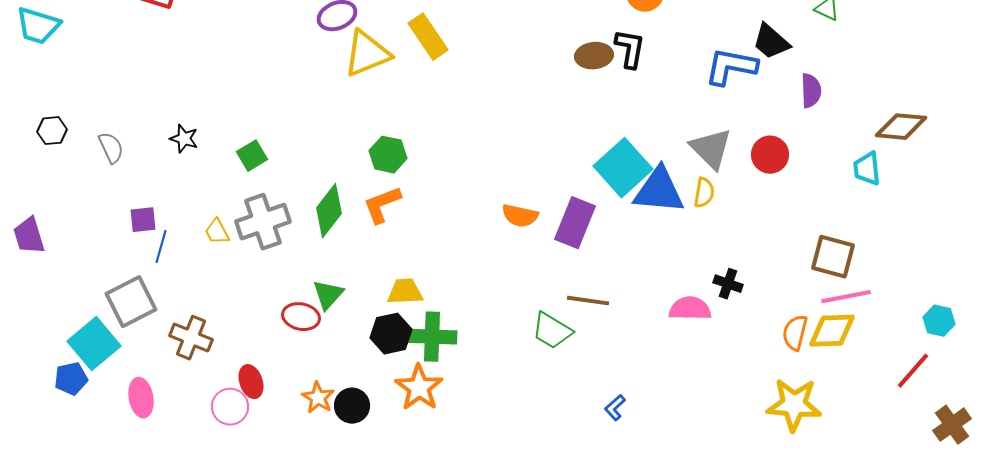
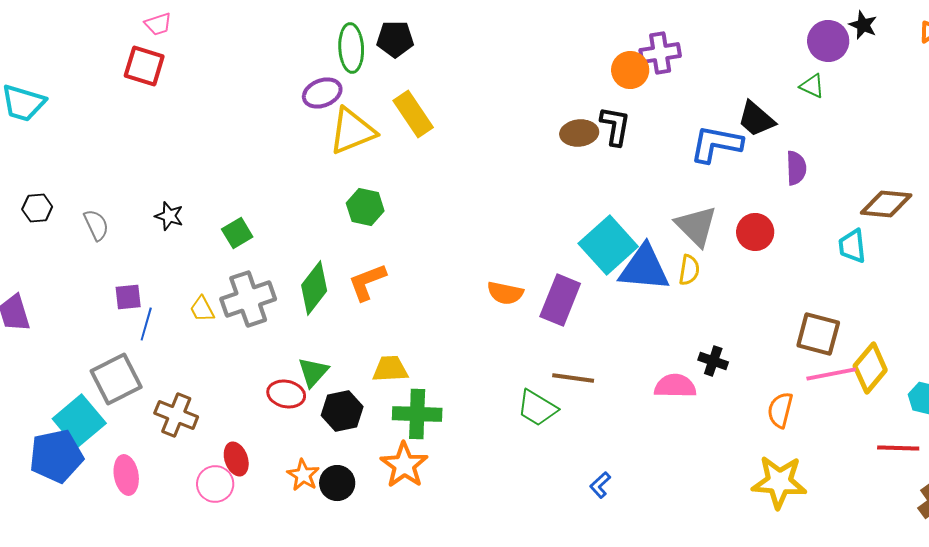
green hexagon: (388, 155) -> (365, 207), moved
yellow diamond: (832, 331) -> (870, 368), moved, turned -48
black hexagon: (391, 334) -> (342, 411), moved
red line: (913, 371) -> (898, 448), turned 51
blue pentagon: (71, 379) -> (56, 456), size x1.6

